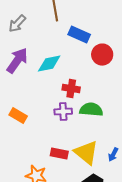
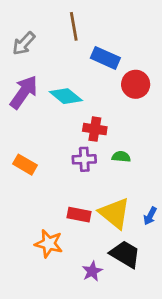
cyan diamond: (49, 64) -> (66, 96), turned 50
green semicircle: (91, 110) -> (121, 157), size x0.6

